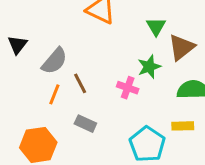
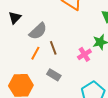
pink cross: (128, 88) -> (84, 54), turned 32

